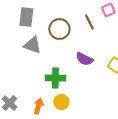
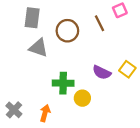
purple semicircle: (84, 59) -> (102, 72), moved
yellow circle: (61, 102) -> (82, 98), moved

